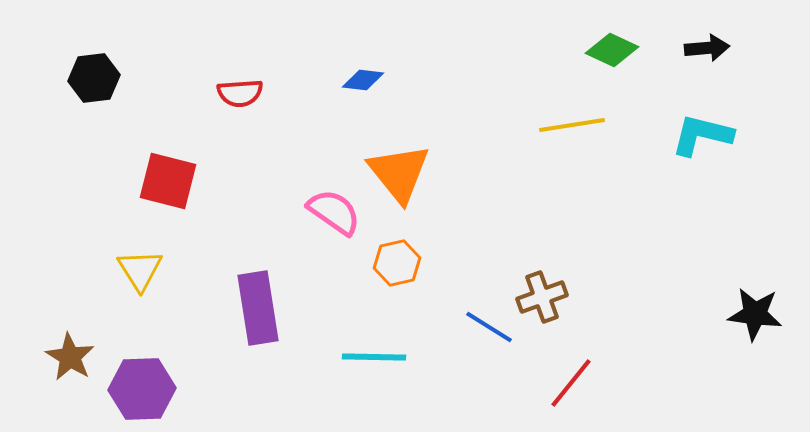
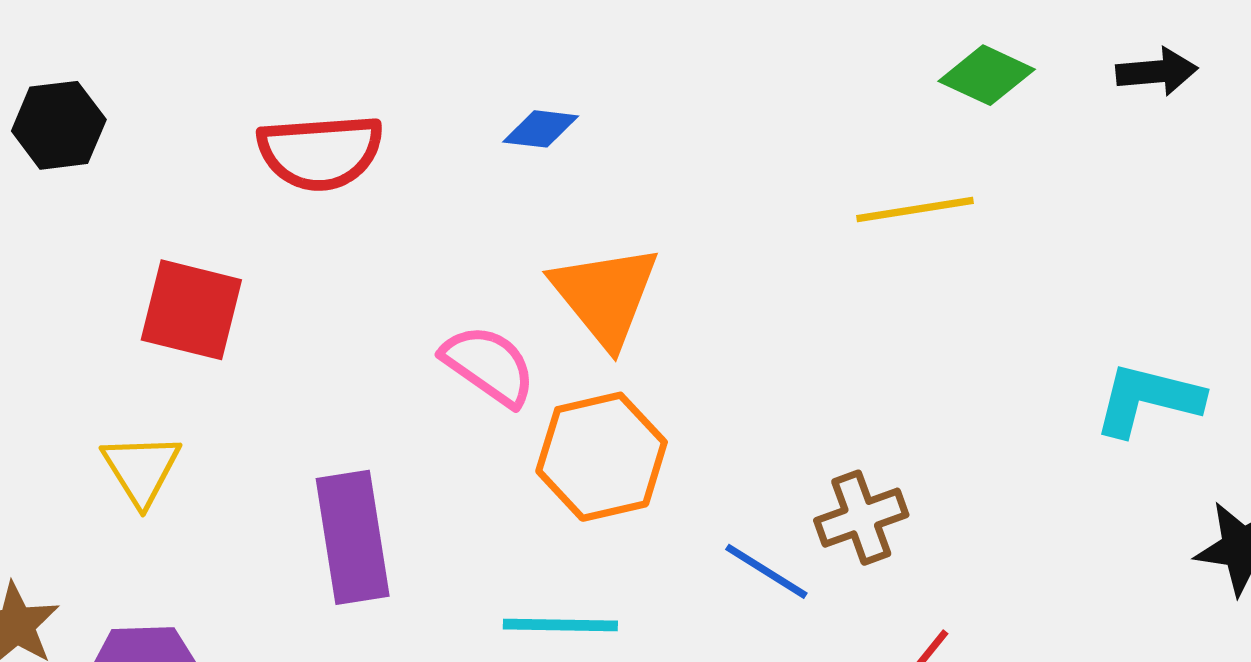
red semicircle: (240, 93) -> (320, 152), size x1.5
cyan L-shape: (702, 135) -> (1148, 399), moved
orange hexagon: (397, 263) -> (602, 457), size x1.5

